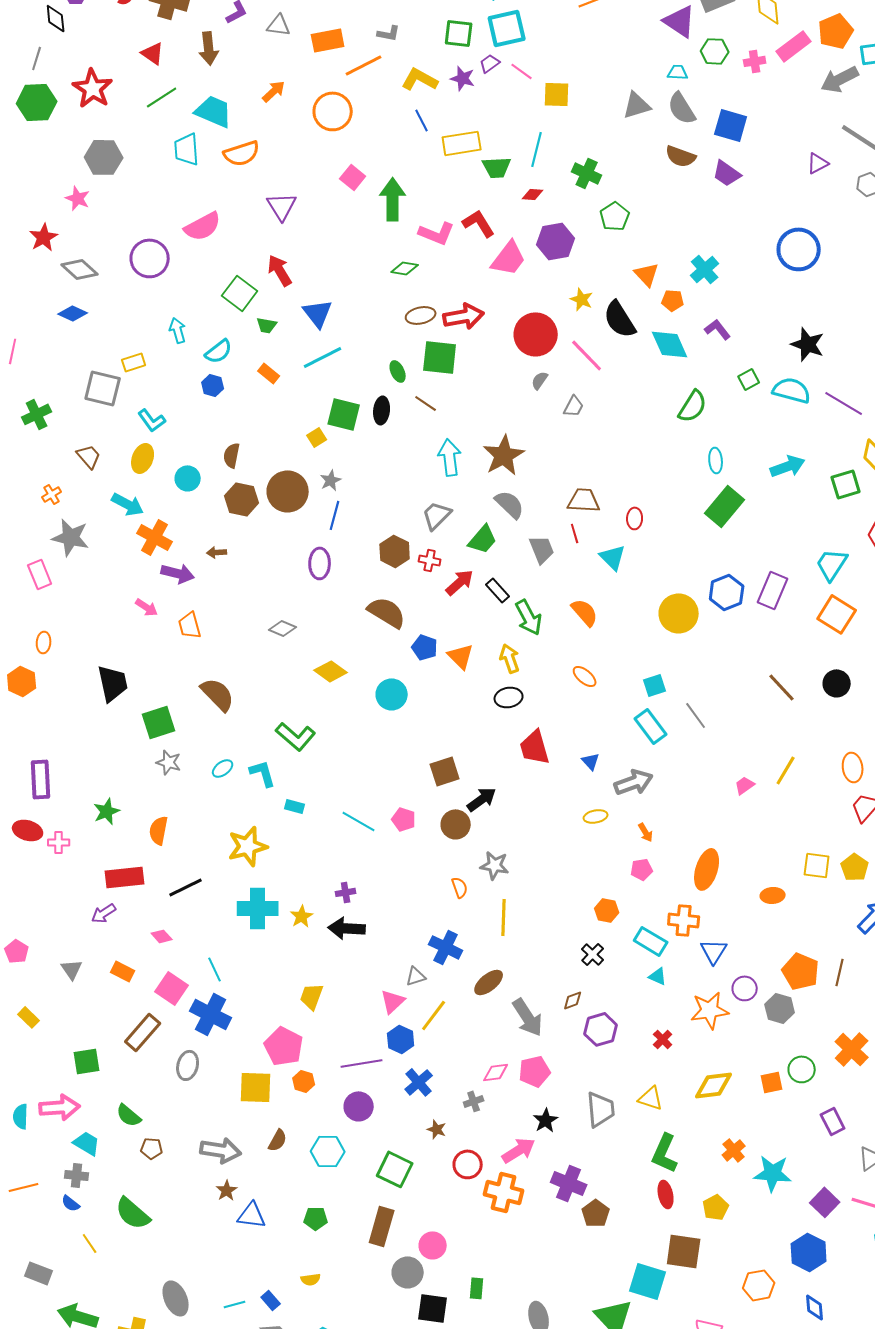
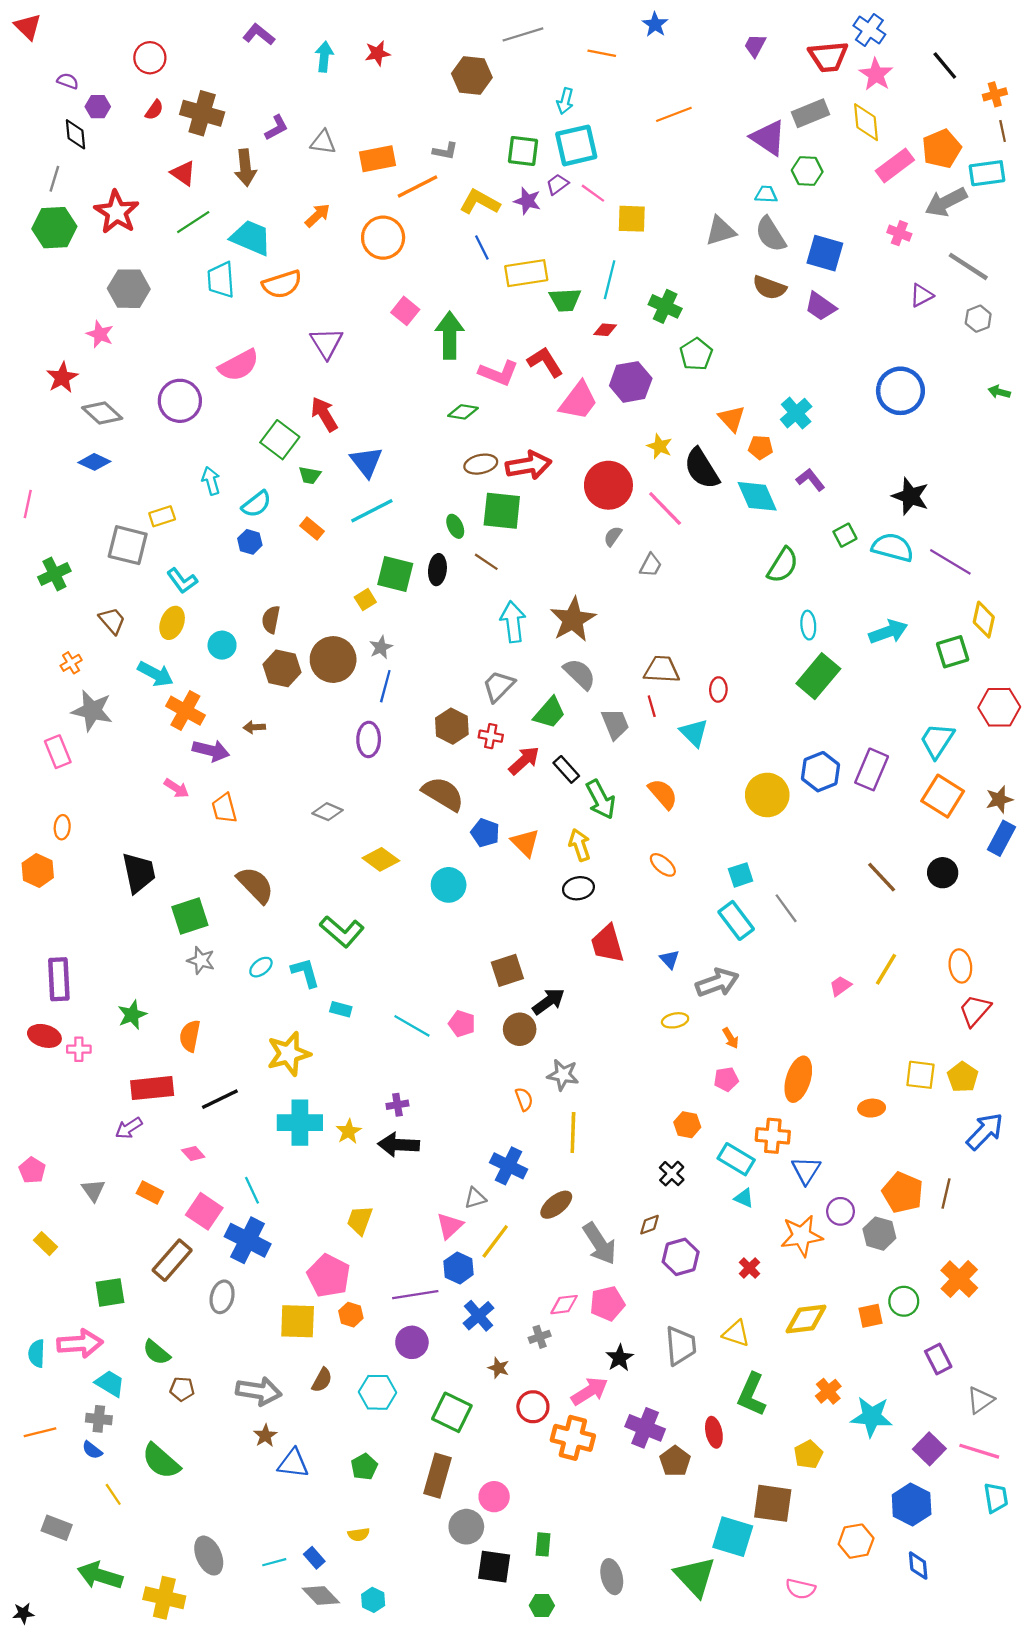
pink cross: (755, 61) -> (899, 233), moved, turned 30
red ellipse: (666, 1194) -> (714, 1432), moved
green pentagon: (316, 1218) -> (364, 1467), turned -30

